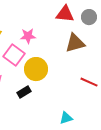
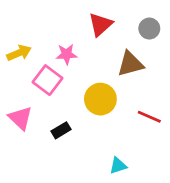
red triangle: (65, 14) -> (100, 24), moved, turned -48
yellow circle: (36, 69) -> (100, 99), moved

